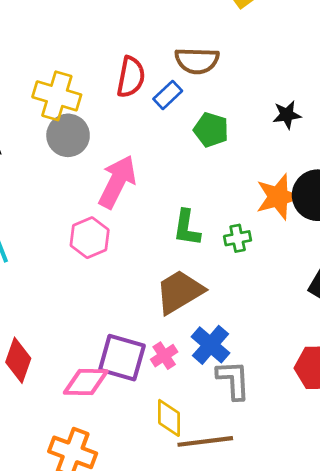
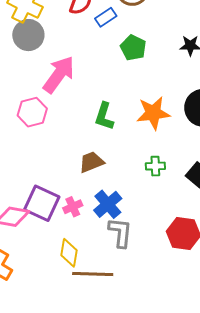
orange star: (278, 197) -> (153, 113), moved
green cross: (238, 238) -> (155, 166), moved
brown trapezoid: (180, 292) -> (91, 162), size x0.7

